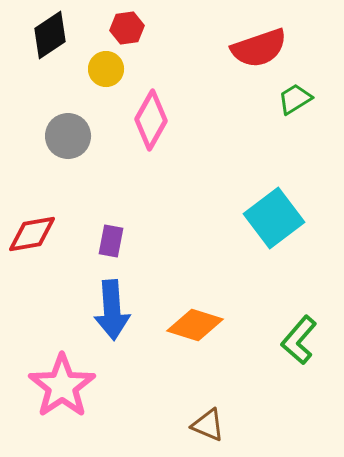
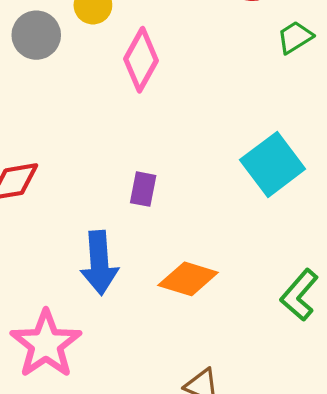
gray circle: (68, 136) -> (36, 35), moved
purple rectangle: (111, 241) -> (143, 189), moved

